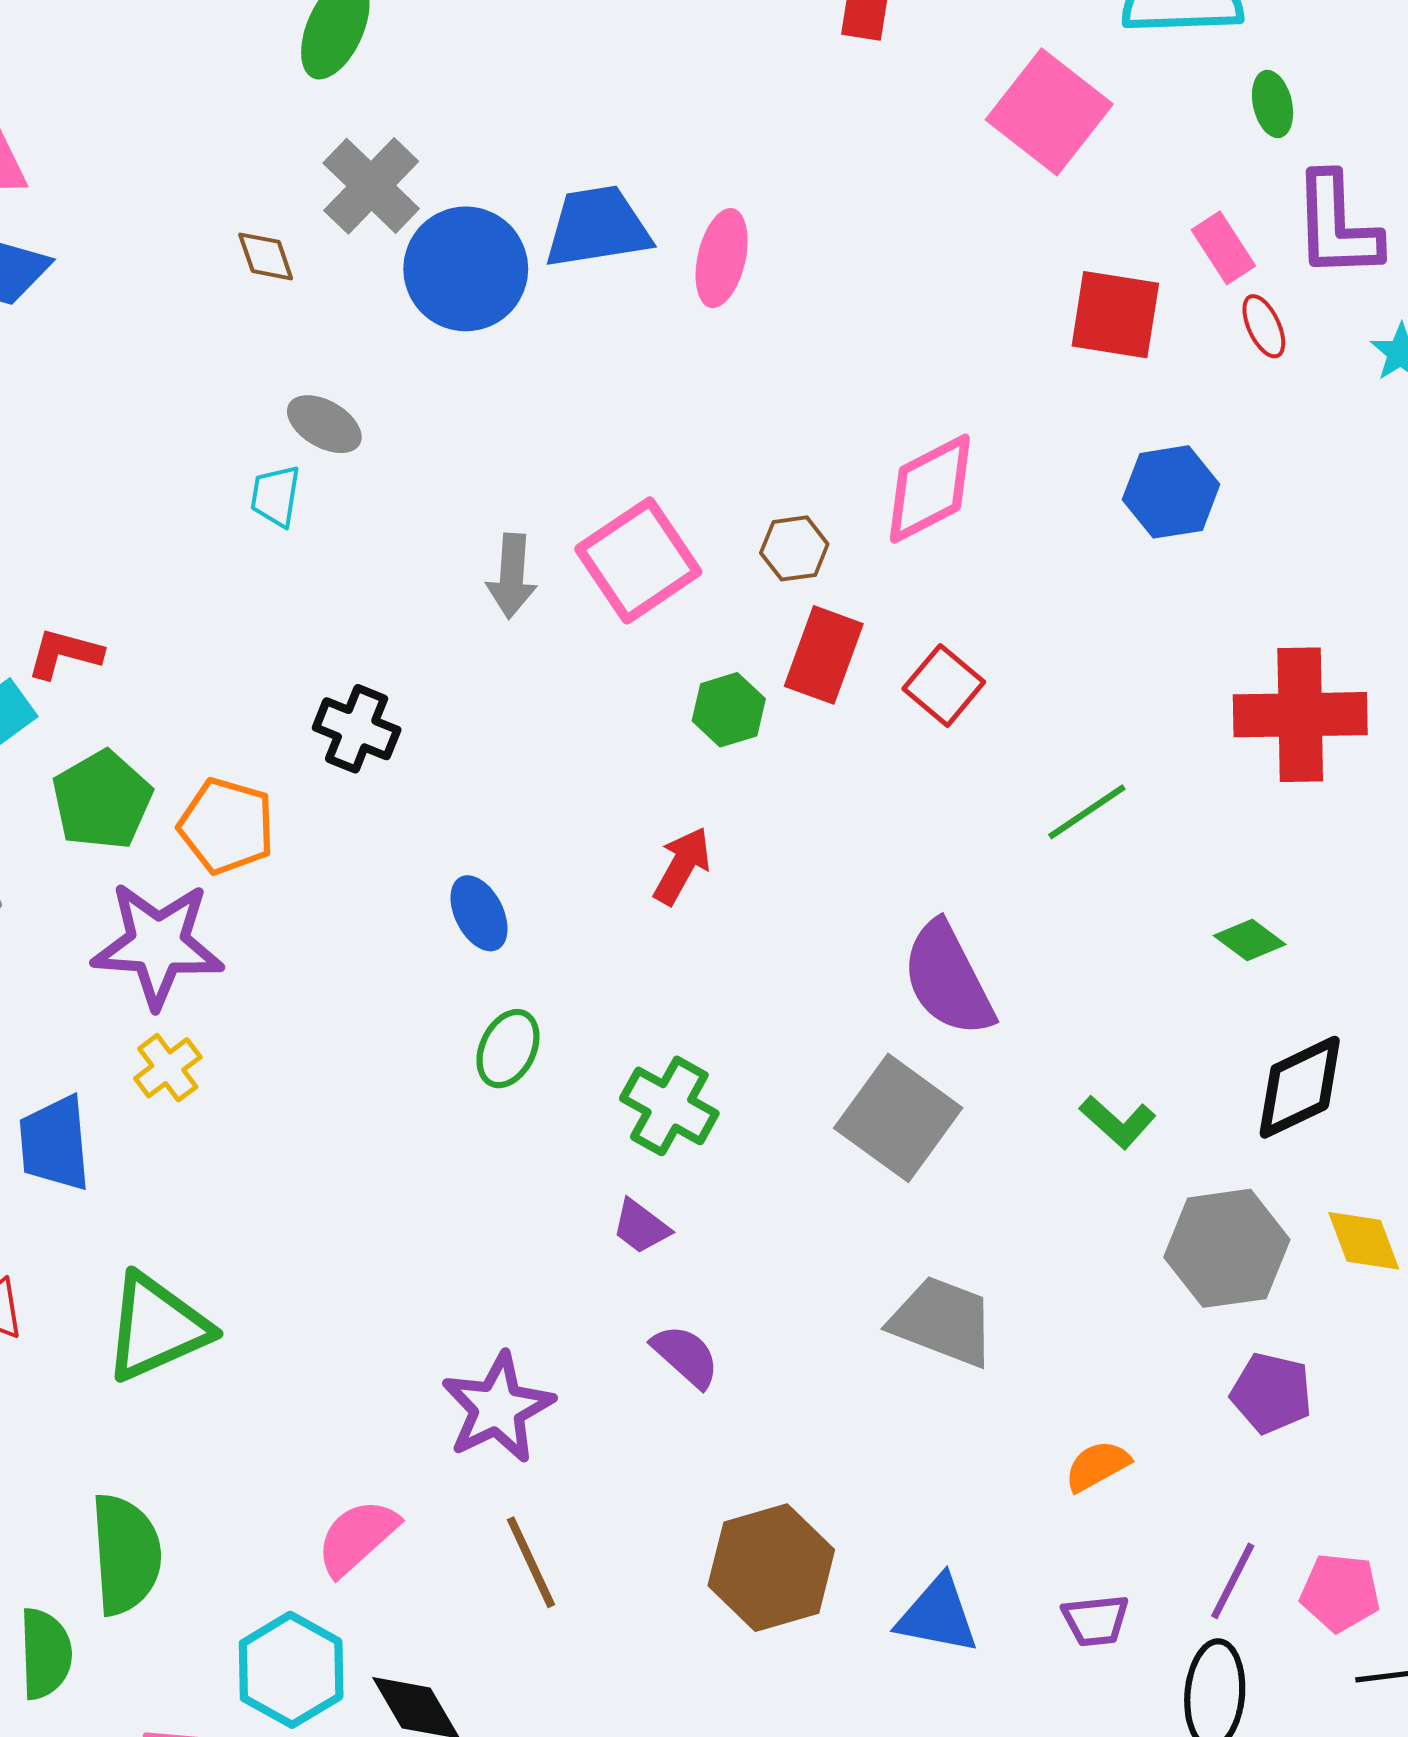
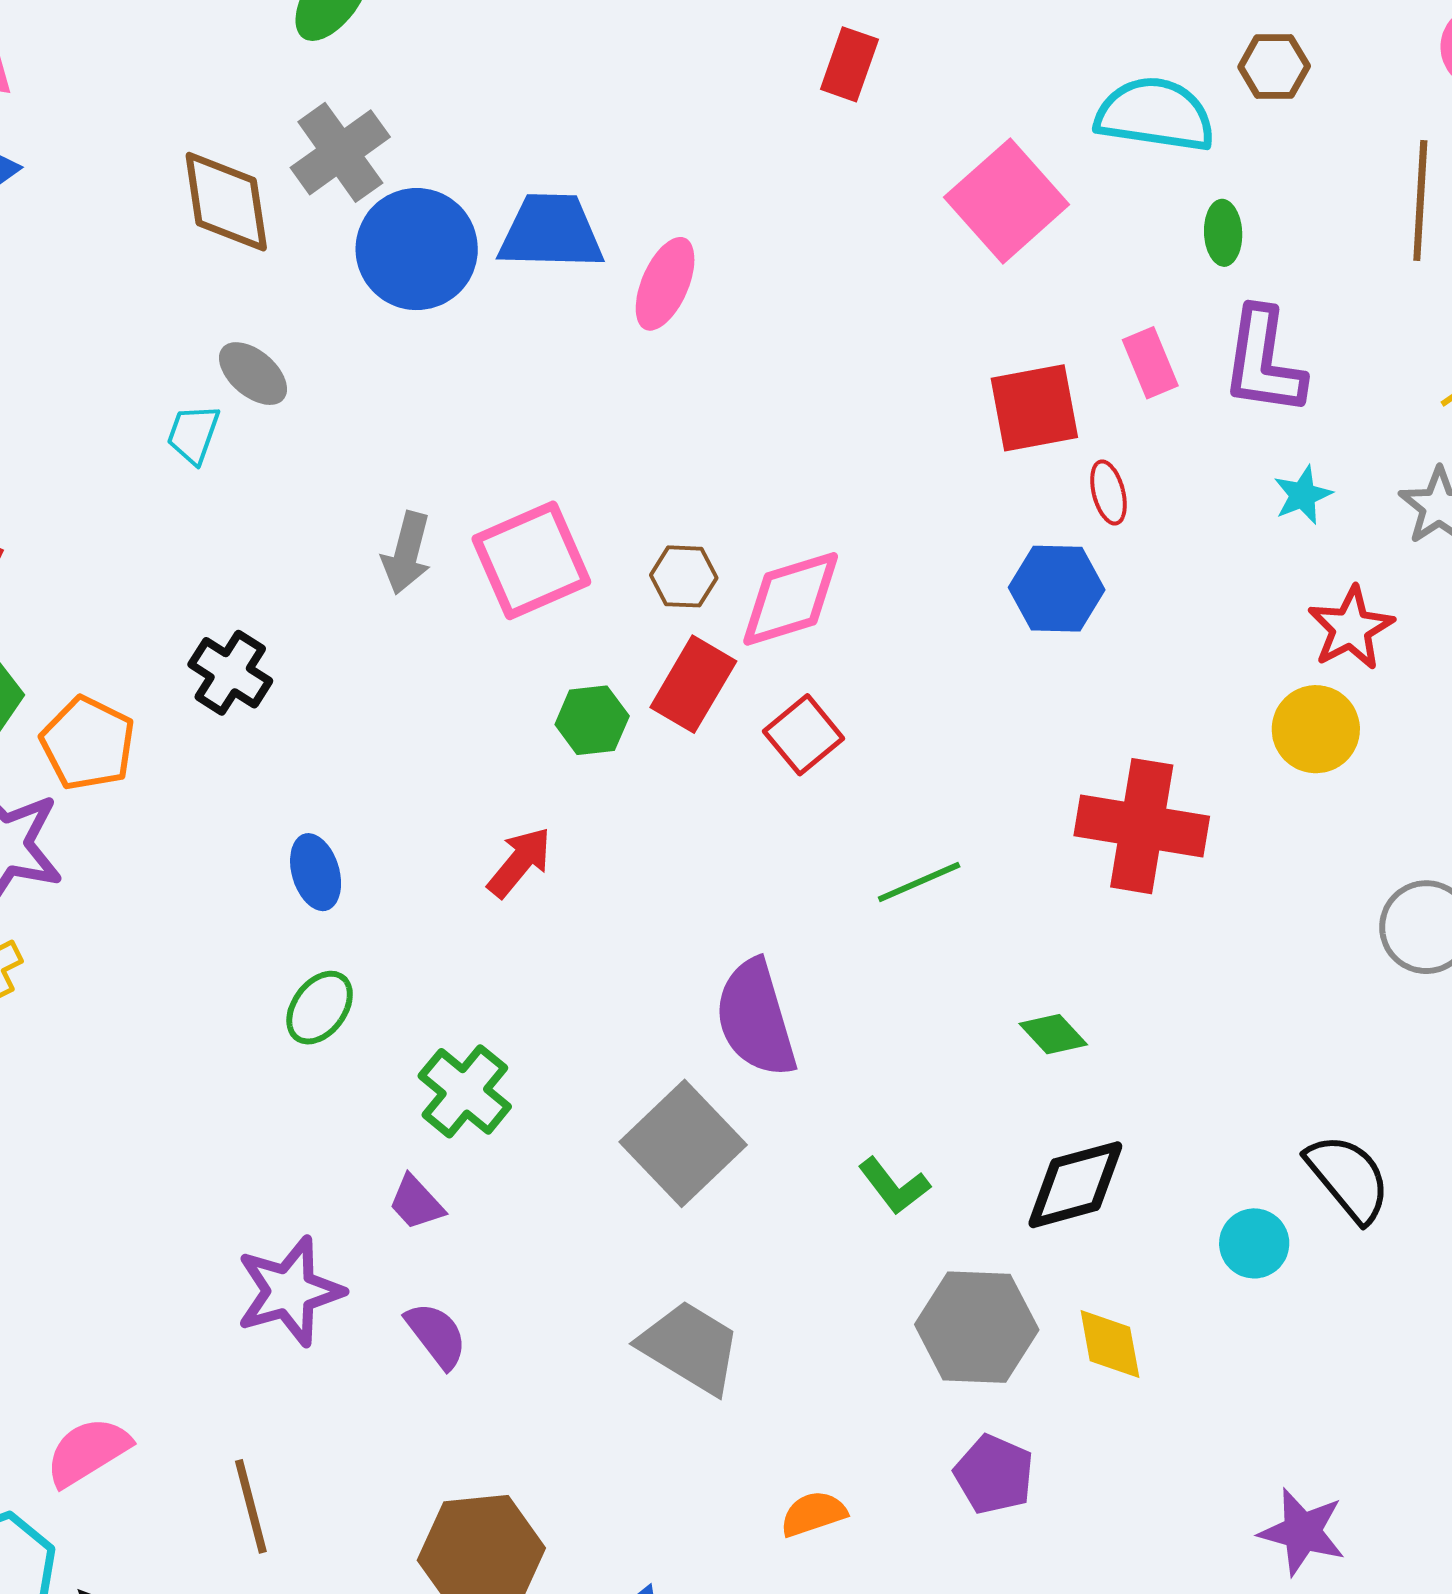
brown diamond: (266, 256) -> (226, 202), size x1.8
red square: (1115, 315) -> (1034, 408), turned -30
red ellipse: (1264, 326) -> (1108, 492), moved
pink diamond: (930, 489) -> (791, 599), moved
purple star: (498, 1408) -> (290, 1291), moved

